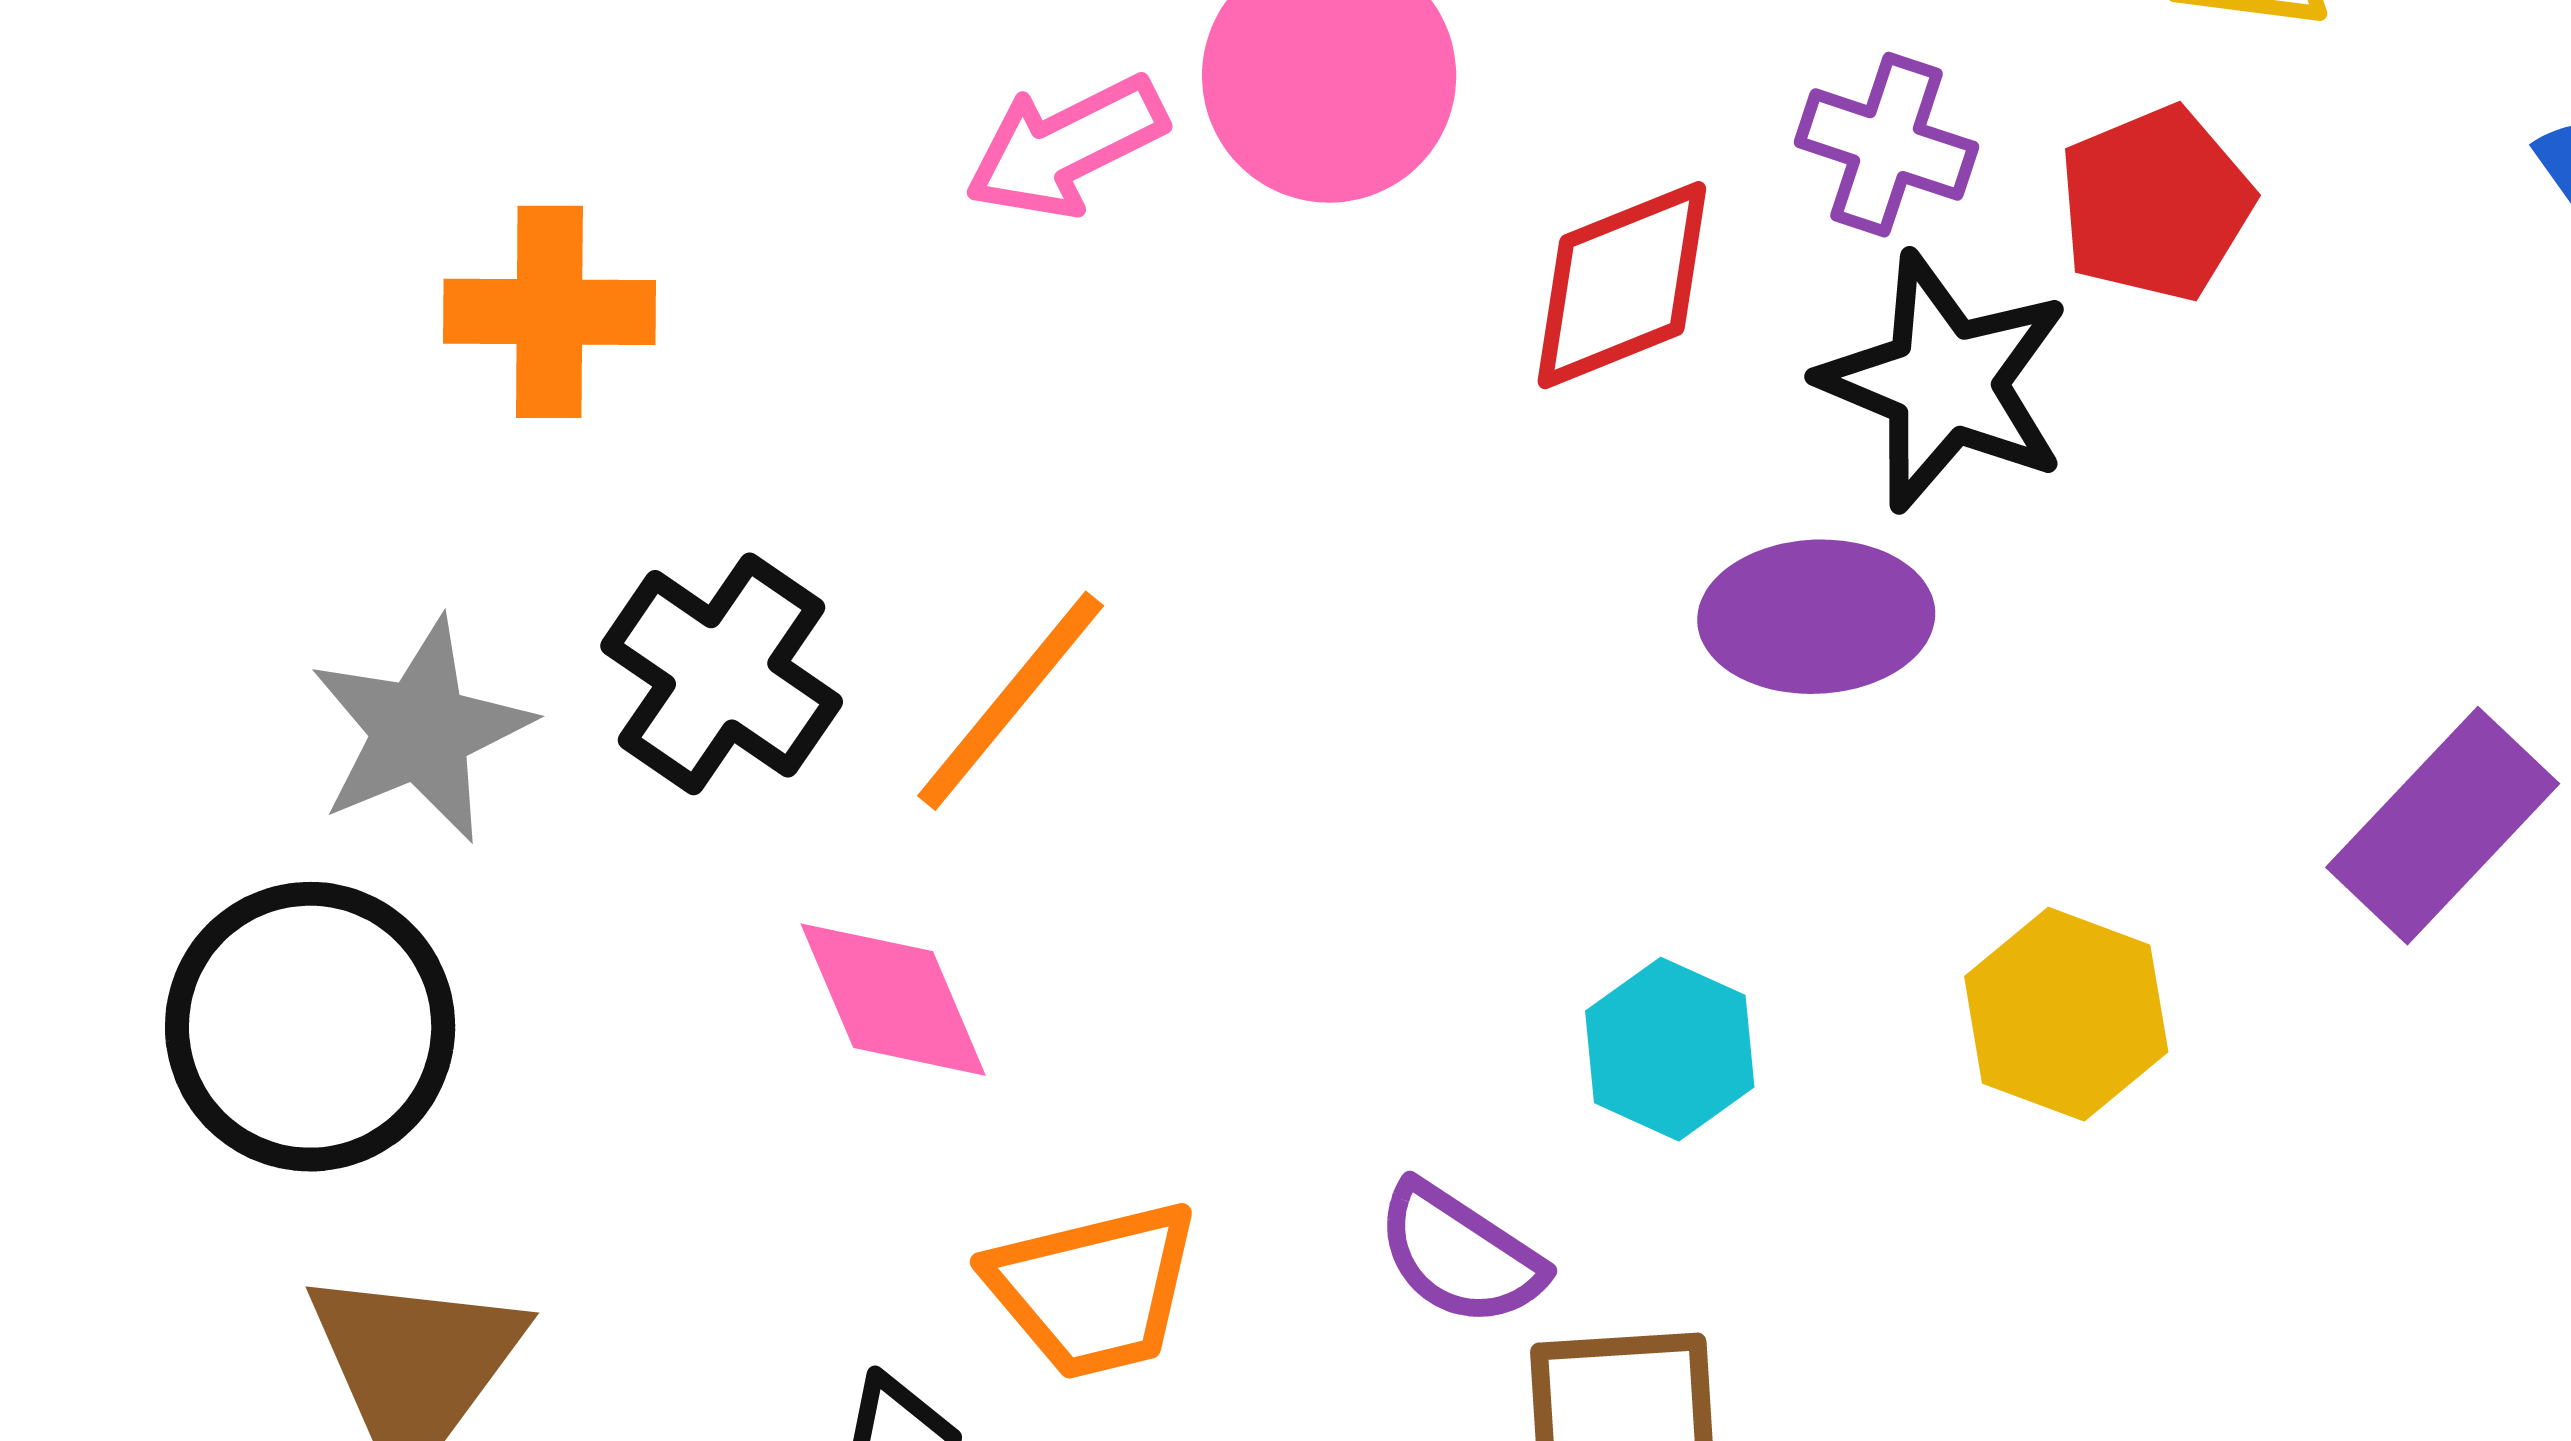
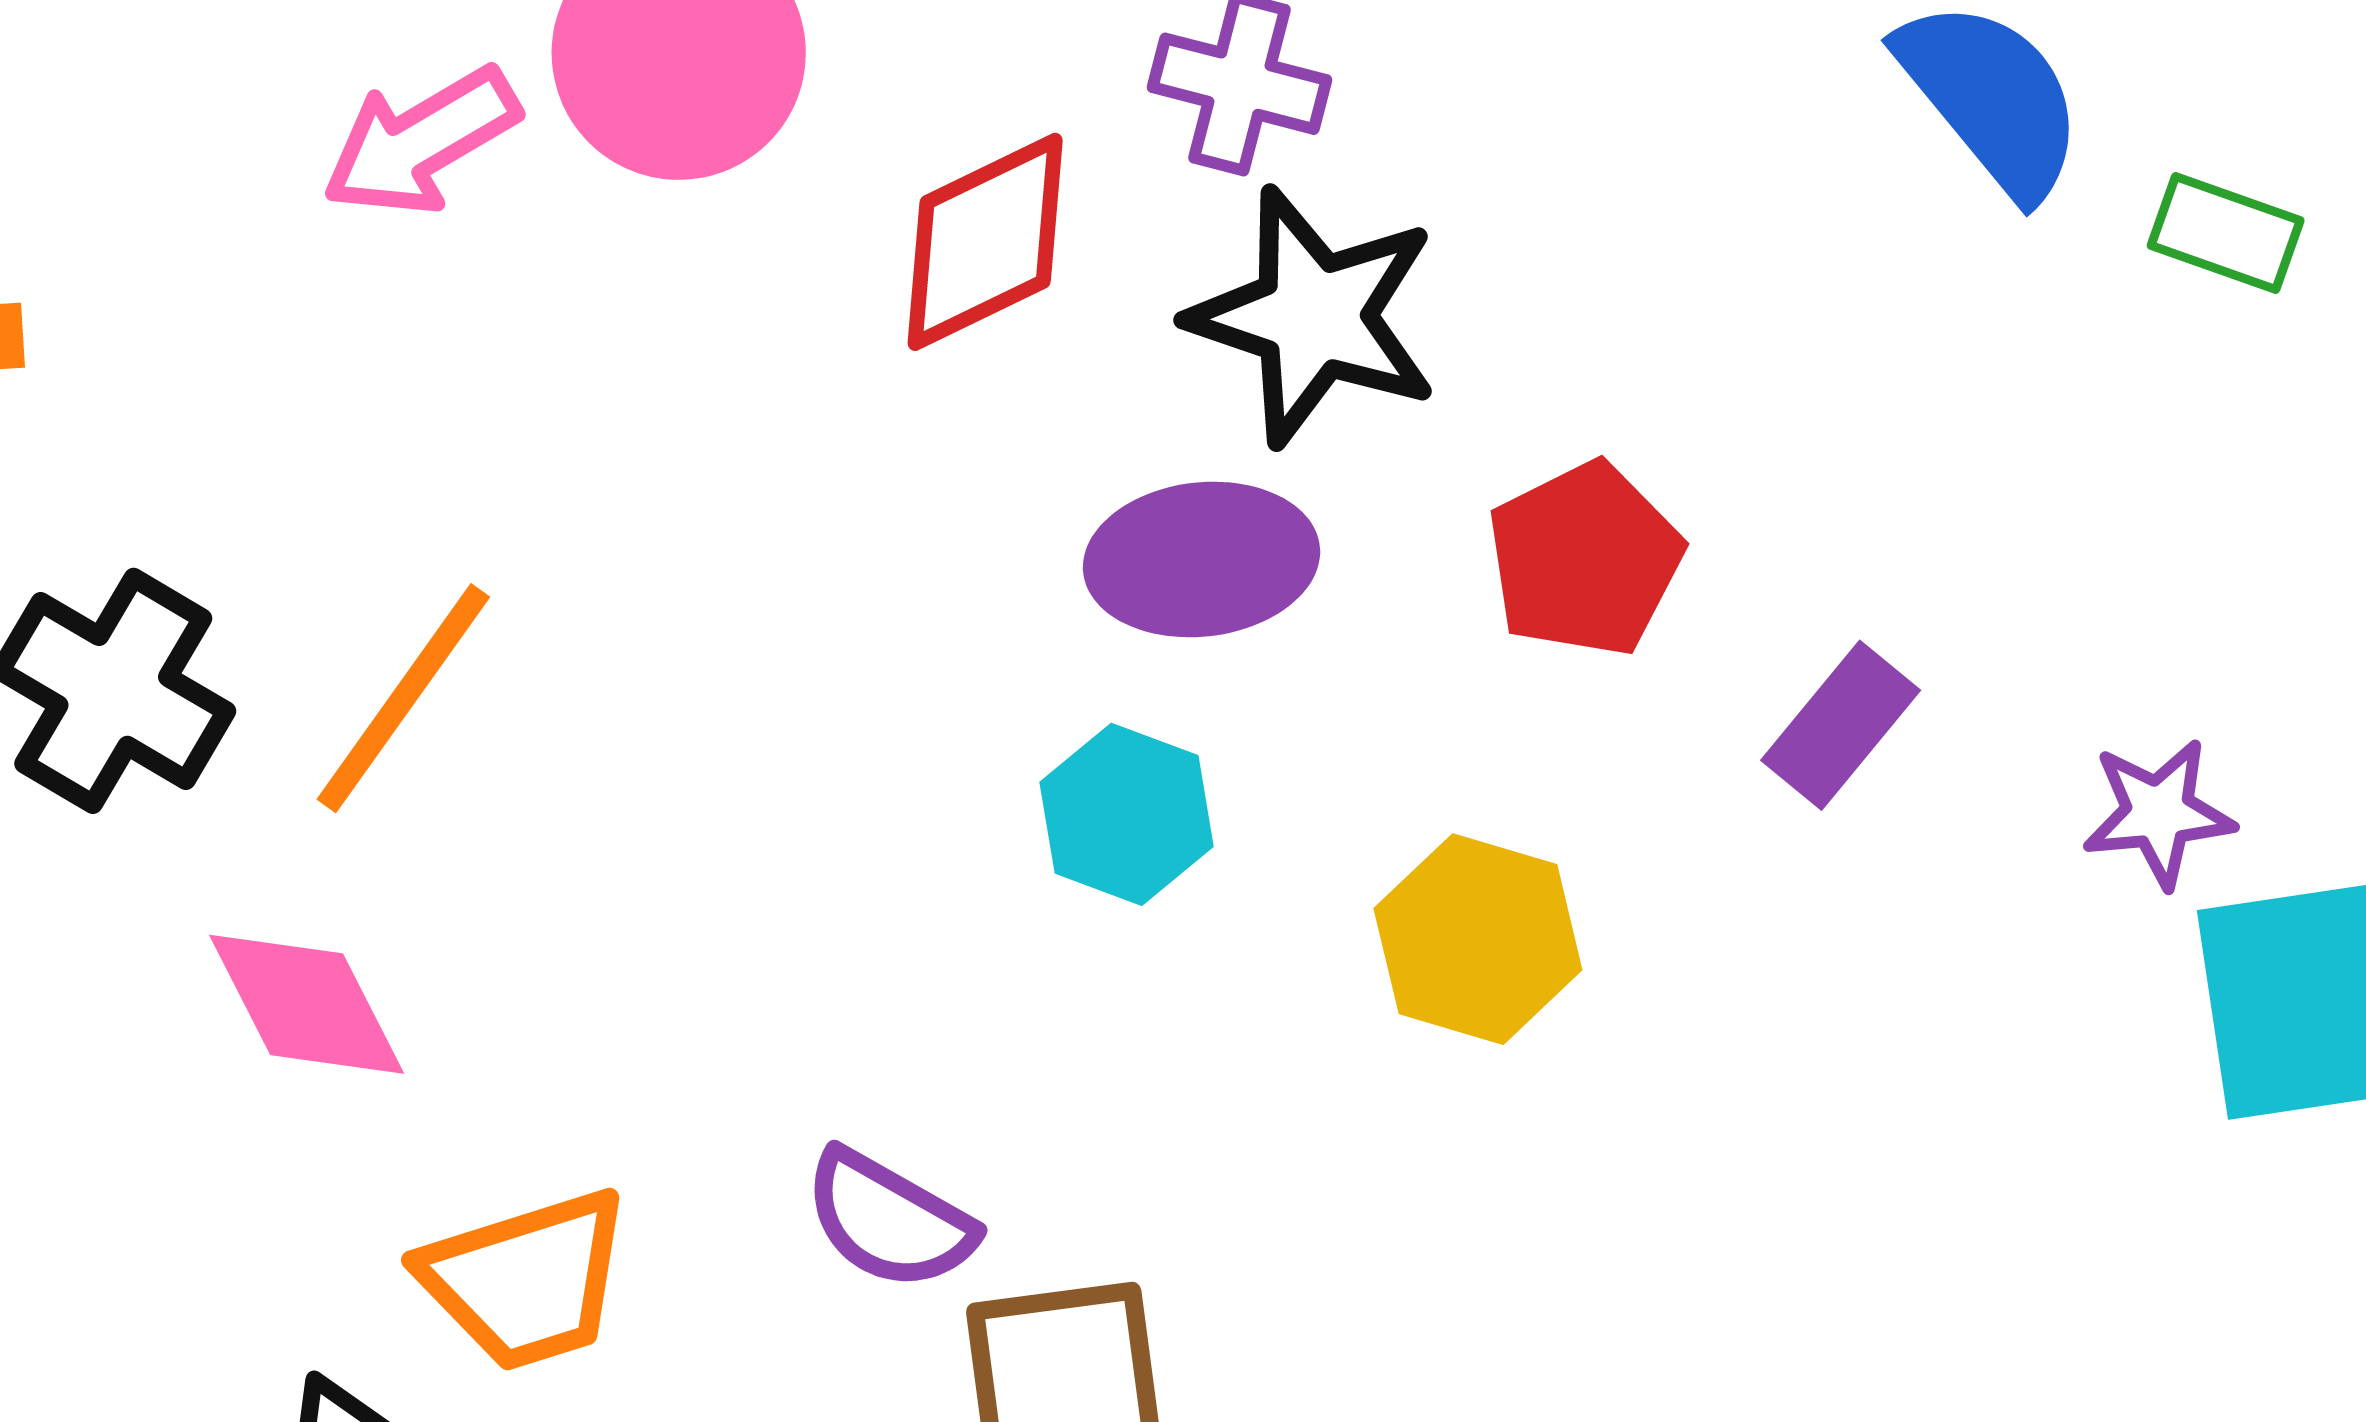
red pentagon: (2156, 204) -> (1585, 559), moved
purple rectangle: (2443, 826) -> (1841, 725), size x0.7
cyan hexagon: (1670, 1049) -> (1127, 814), moved

